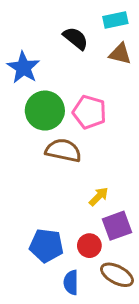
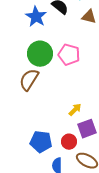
blue star: (23, 68) -> (36, 17), moved
brown semicircle: (63, 150) -> (29, 80), moved, turned -70

